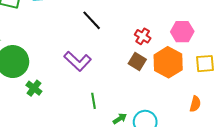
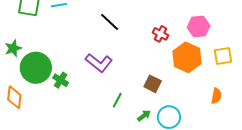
brown square: (137, 62) -> (153, 84), moved
green cross: (34, 88) -> (61, 80), moved
green line: (94, 101) -> (117, 100), turned 42

